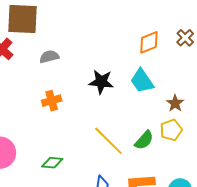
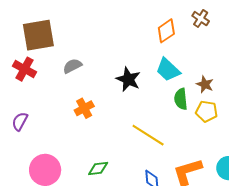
black star: (101, 82) -> (128, 79), turned 30
yellow pentagon: (171, 130) -> (207, 111), turned -30
green semicircle: (144, 140) -> (181, 99), moved, turned 145

